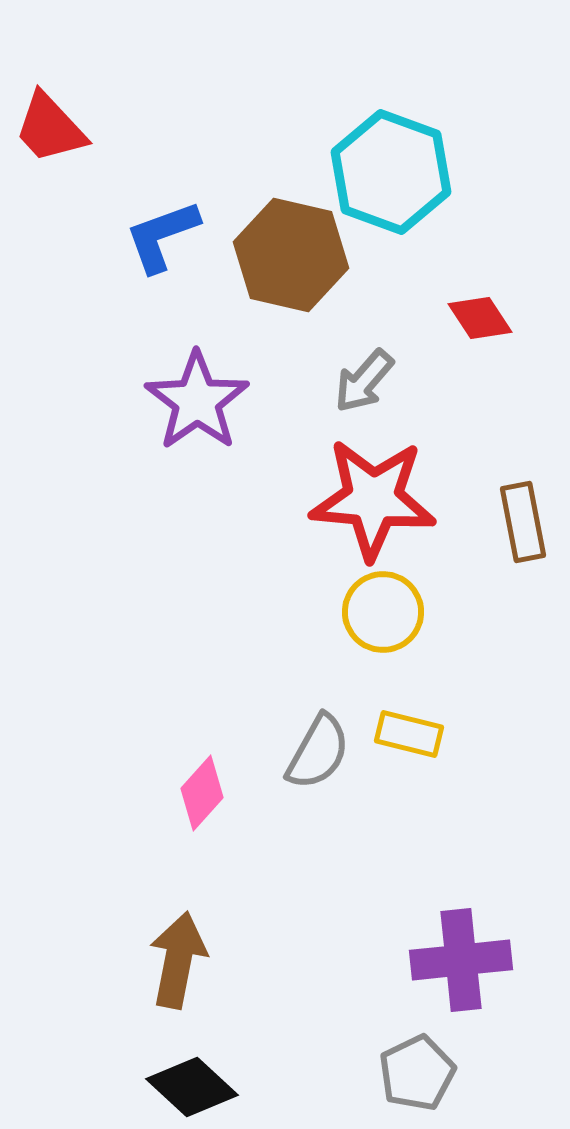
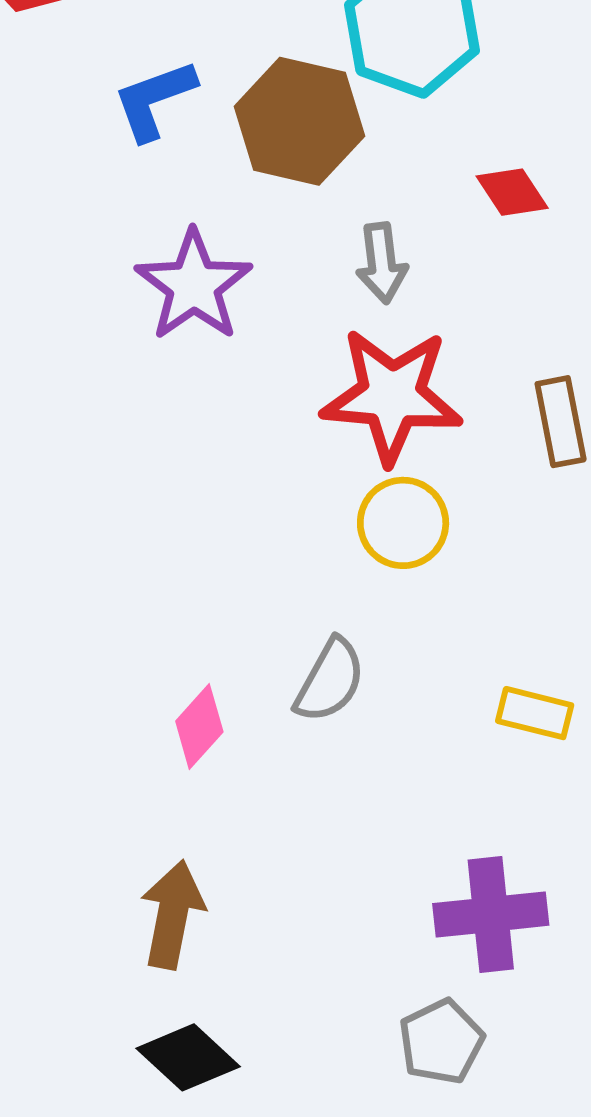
gray arrow: (364, 381) -> (382, 263), turned -48
yellow rectangle: (409, 734) -> (535, 713), moved

